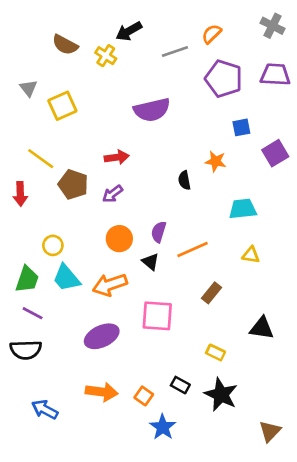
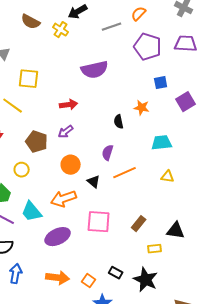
yellow square: (62, 106) -> (29, 79), moved, turned 30
brown pentagon: (73, 184) -> (37, 142), moved
purple semicircle: (159, 232) -> (108, 153), moved
cyan trapezoid: (66, 278) -> (32, 212), moved
brown rectangle: (212, 293) -> (139, 224), moved
yellow rectangle: (216, 353) -> (155, 249), moved, turned -32
blue arrow: (45, 409) -> (16, 274), moved, turned 72

